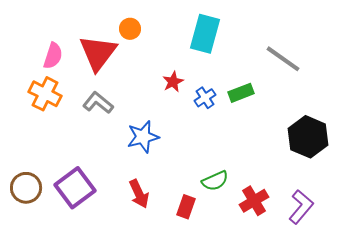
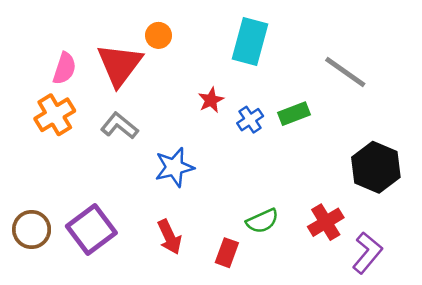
orange cross: (45, 94) -> (55, 115), turned 32
red cross: (254, 201) -> (326, 222), moved

